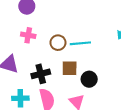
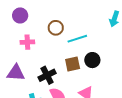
brown circle: (58, 43) -> (56, 28), moved
black circle: (89, 79) -> (92, 60), moved

